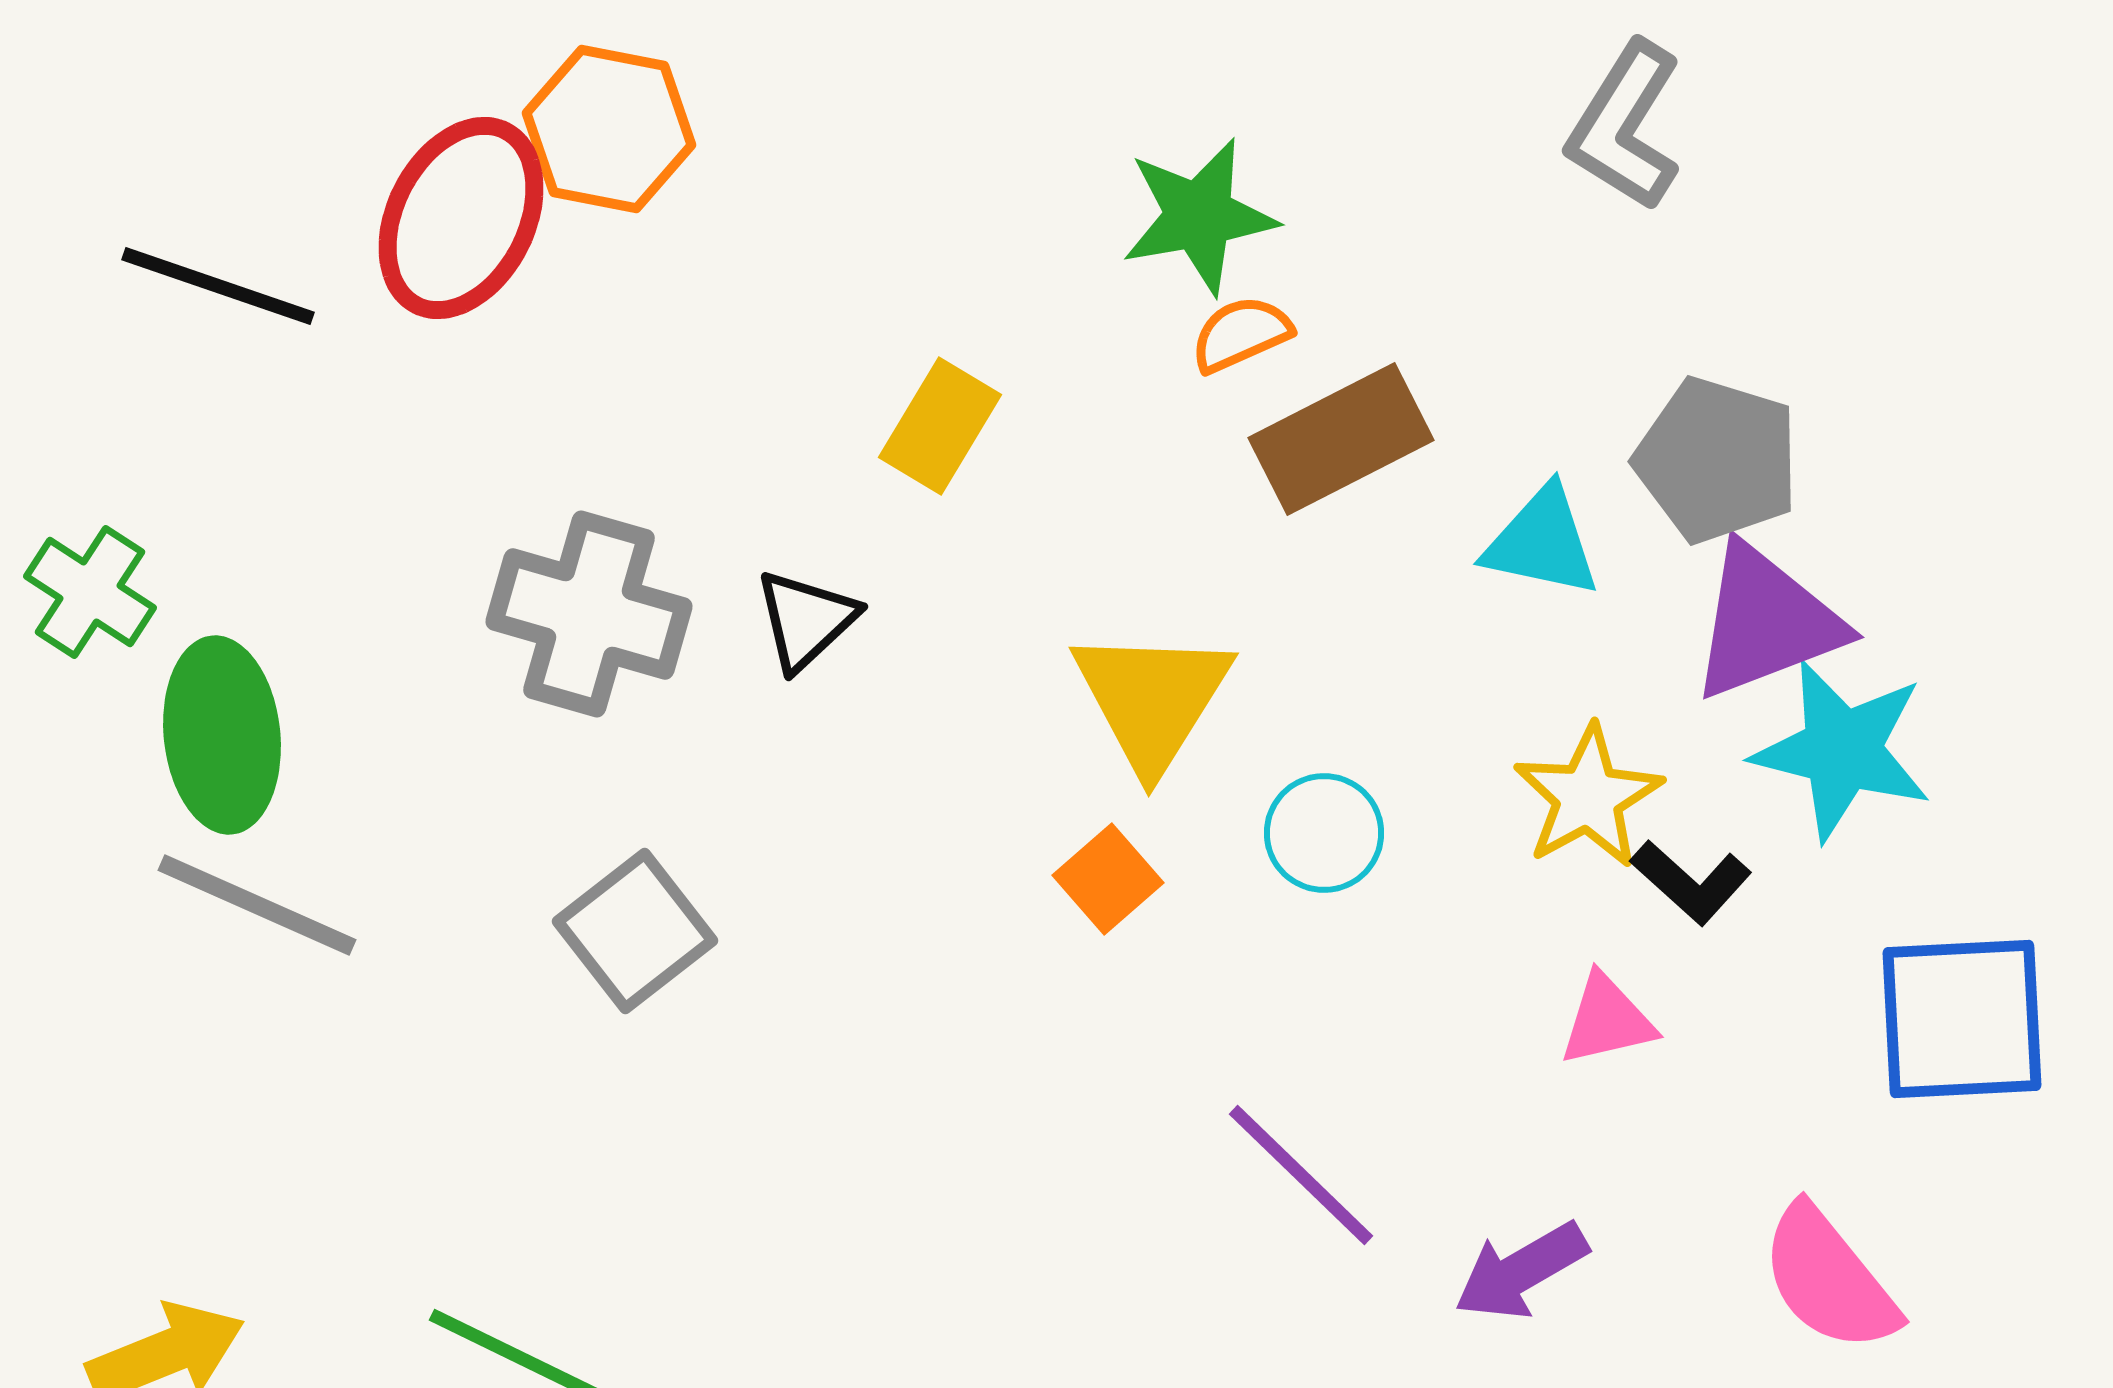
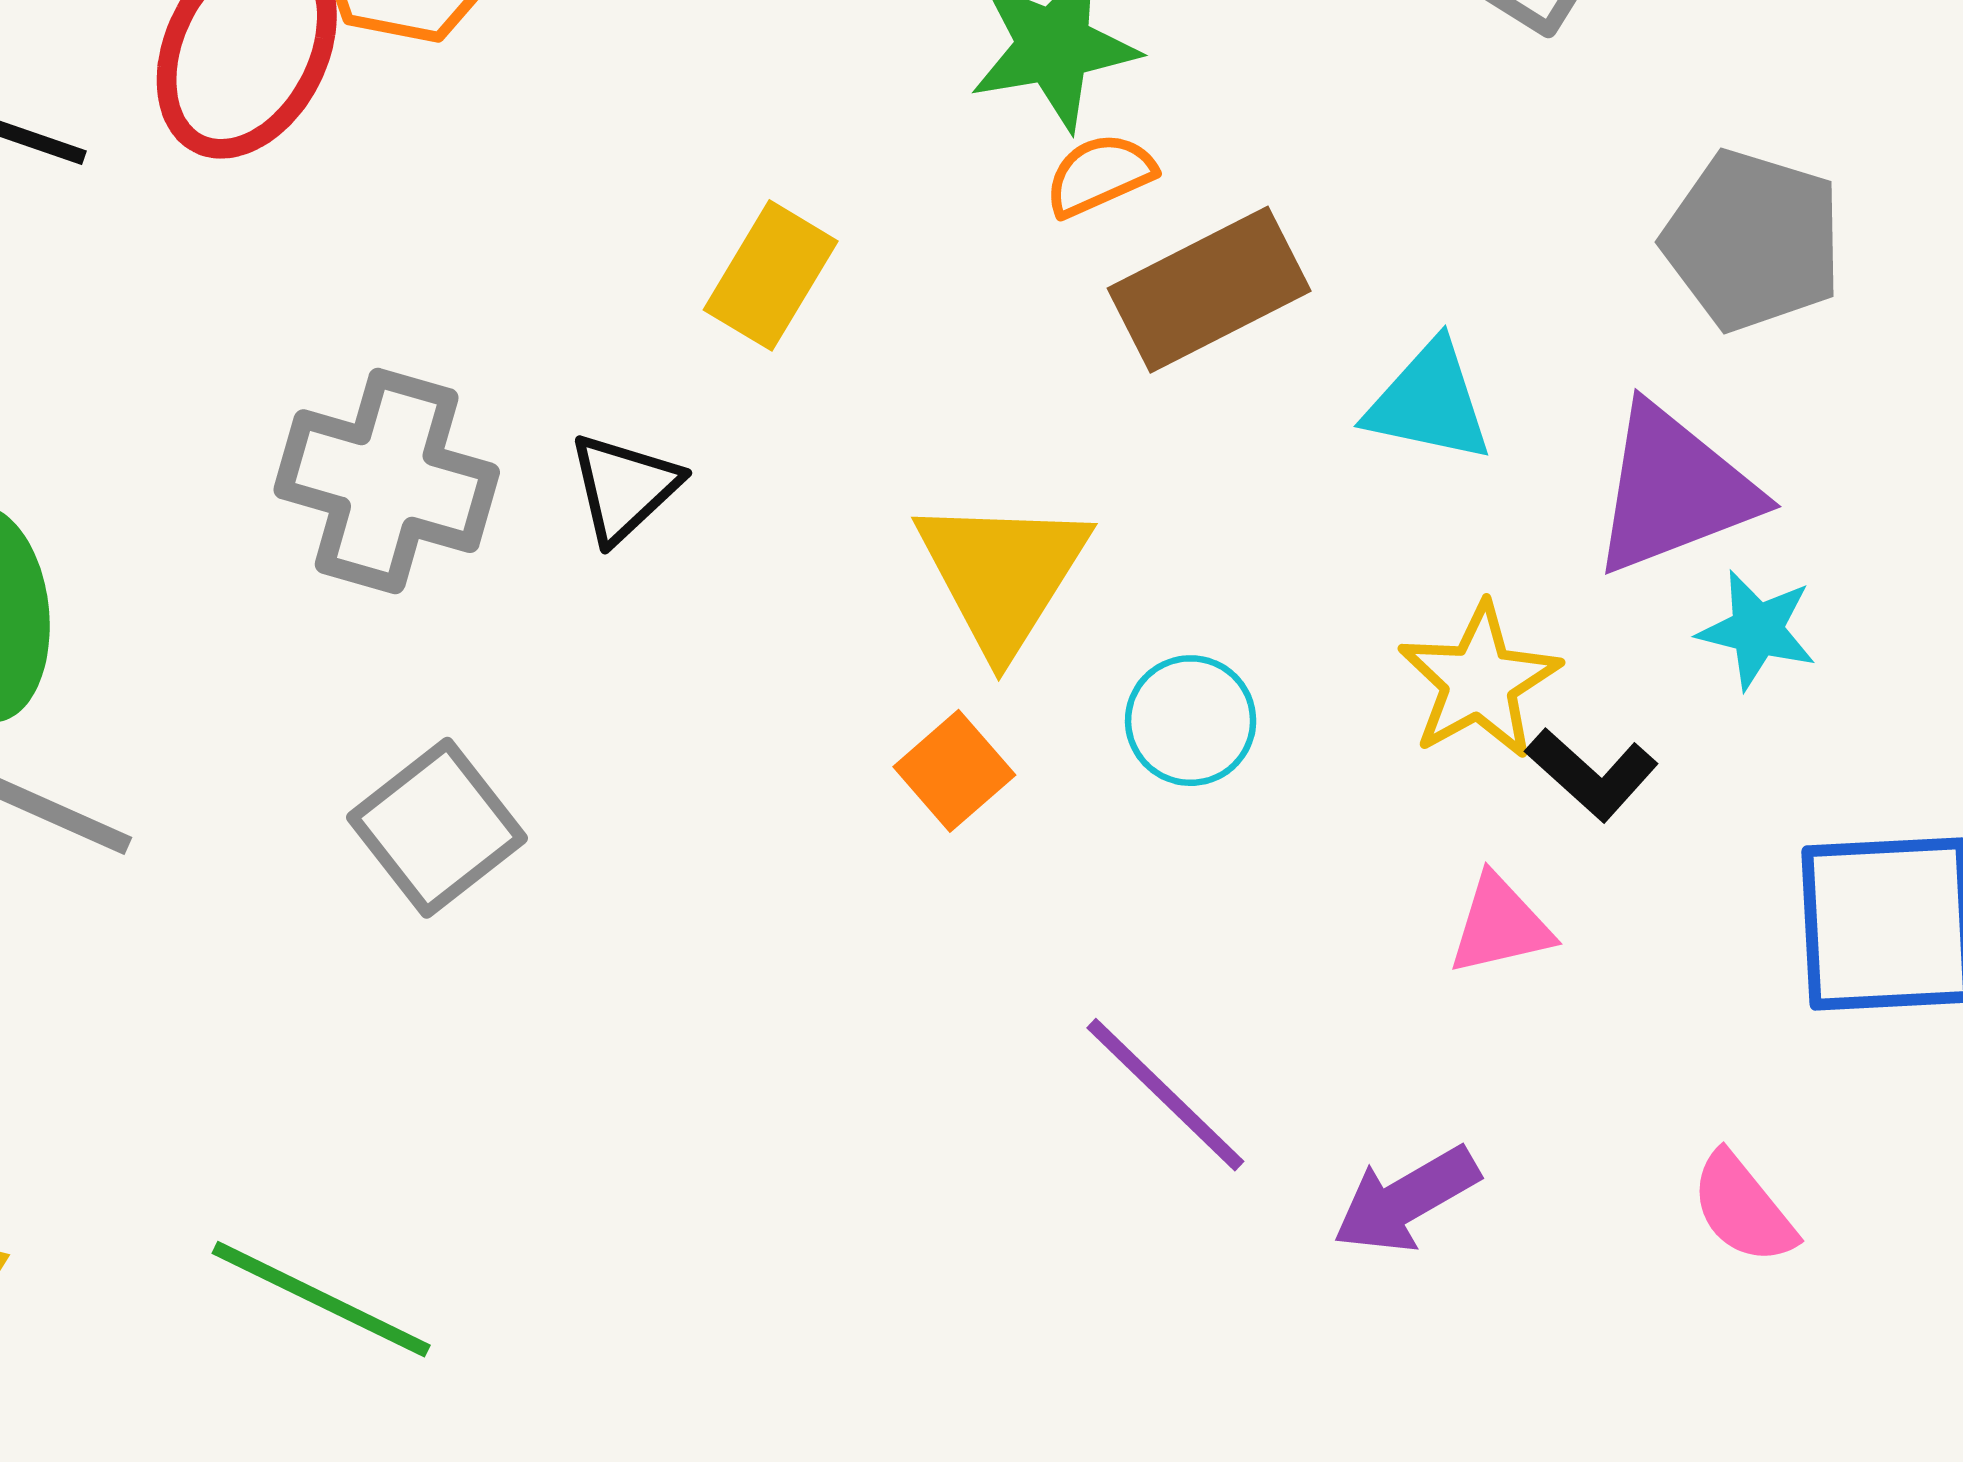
gray pentagon: (1717, 460) -> (1753, 240), moved
cyan star: (1842, 750) -> (1757, 630), size x0.6
pink semicircle: (1829, 1279) -> (1743, 1208), size x0.7

